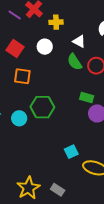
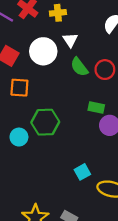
yellow cross: (56, 22) -> (58, 13), moved
white triangle: (79, 41) -> (70, 40), moved, turned 32
white circle: (45, 47) -> (43, 51), size x1.5

